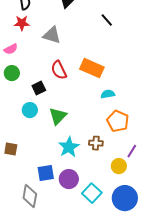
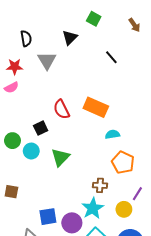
red star: (22, 23) -> (15, 67), moved
gray triangle: (52, 35) -> (47, 60), moved, turned 42
green circle: (12, 73) -> (12, 141), moved
cyan star: (69, 147) -> (93, 208), moved

